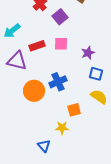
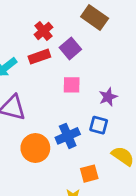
red rectangle: (37, 46) -> (39, 57), moved
blue square: (96, 74) -> (99, 125), moved

